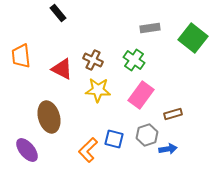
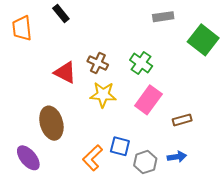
gray rectangle: (150, 28) -> (163, 17), moved
orange trapezoid: (21, 56) -> (22, 28), moved
gray hexagon: (147, 135) -> (145, 162), moved

